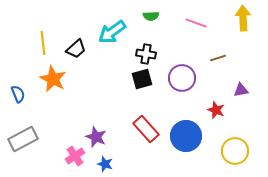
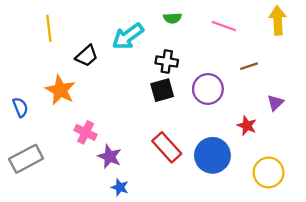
yellow line: (43, 43) -> (49, 28), moved
purple triangle: (241, 90) -> (275, 103), turned -35
pink cross: (75, 156) -> (86, 132), moved, turned -30

